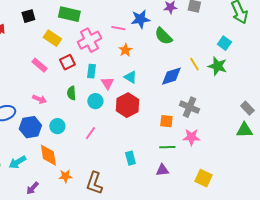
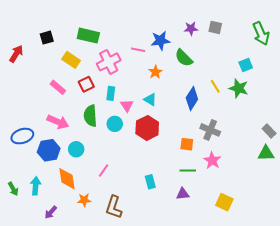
cyan square: (224, 43) -> (246, 65), turned 32
orange star: (125, 50) -> (155, 72), moved
blue diamond: (171, 76) -> (192, 98), turned -40
green semicircle: (71, 93) -> (90, 116), size x1.5
pink arrow: (39, 99) -> (58, 122), size x1.5
pink line: (90, 133) -> (104, 171), moved
pink star: (191, 137) -> (212, 160), turned 30
cyan arrow: (17, 162) -> (36, 186), turned 126

